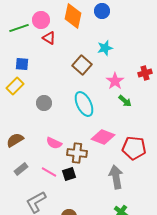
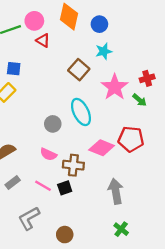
blue circle: (102, 11) -> (99, 24), moved
pink star: (115, 81) -> (115, 87), size x1.4
green arrow: (125, 101) -> (140, 100), moved
gray circle: (44, 103) -> (53, 124), moved
red pentagon: (134, 148) -> (131, 139), moved

